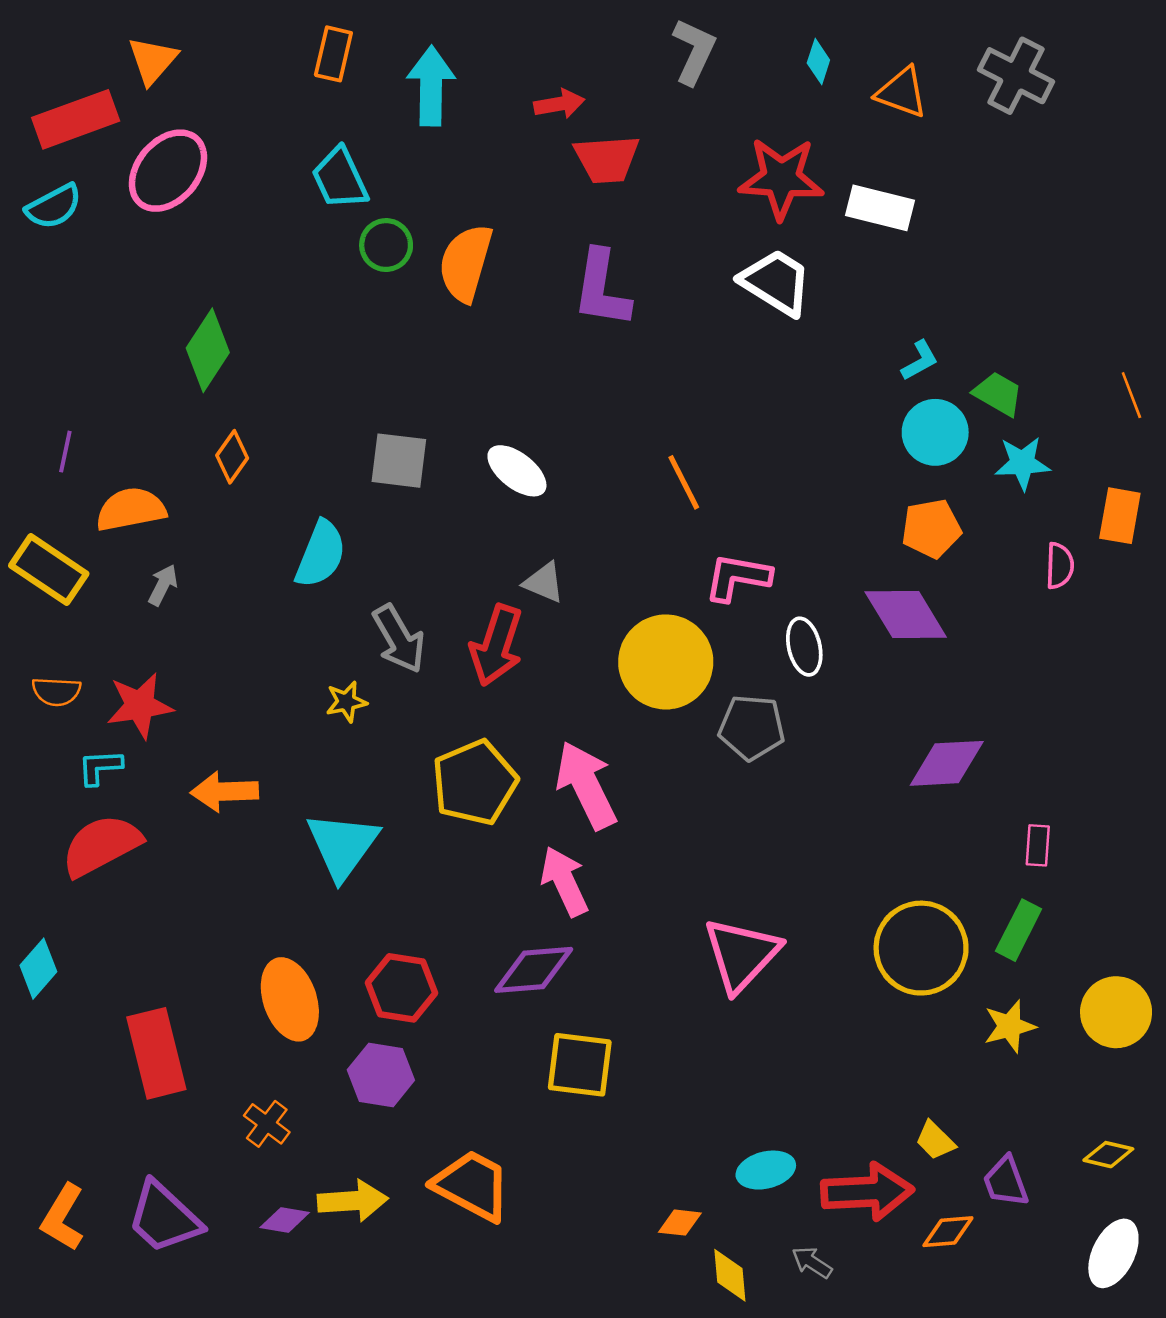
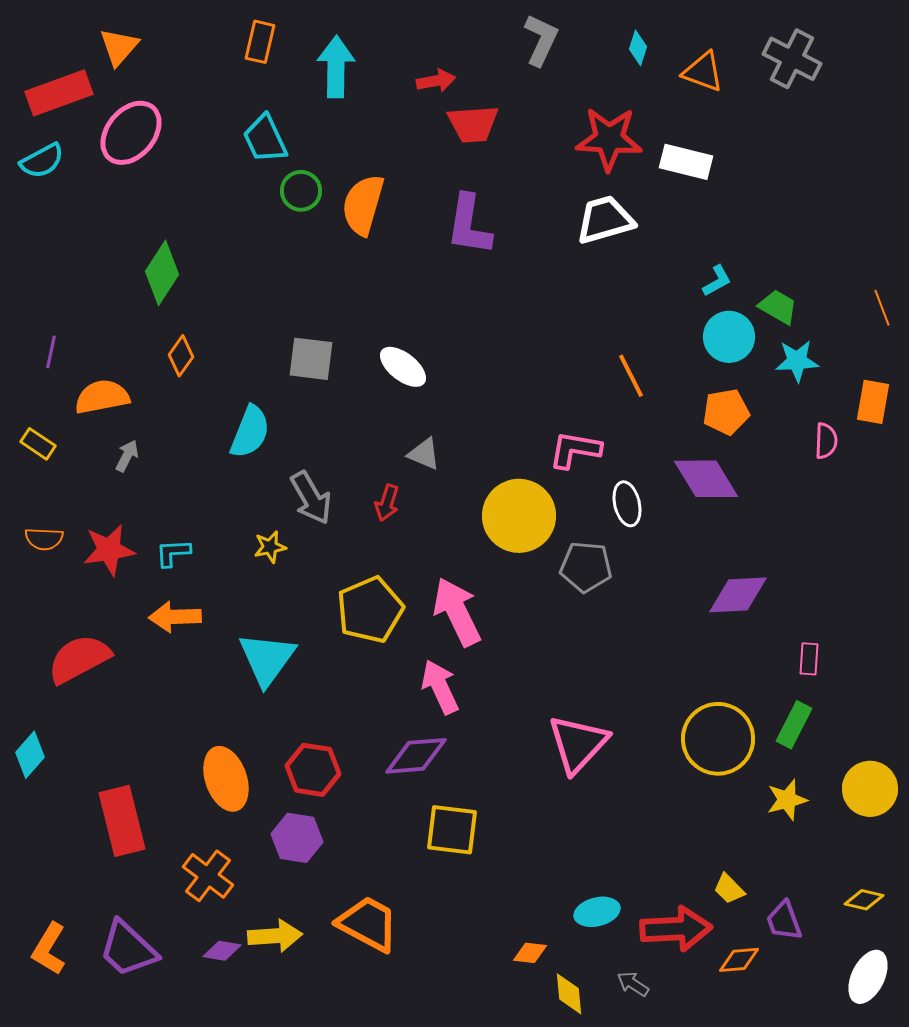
white trapezoid: (776, 282) -> (605, 220), turned -48
orange line: (684, 482) -> (631, 376), moved
yellow rectangle: (49, 570) -> (38, 444), size x0.6
red arrow: (496, 645) -> (387, 503), size x0.6
cyan L-shape: (100, 767) -> (173, 553), moved
orange cross: (267, 1124) -> (208, 876), size x1.4

